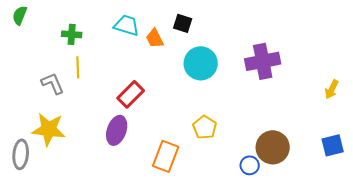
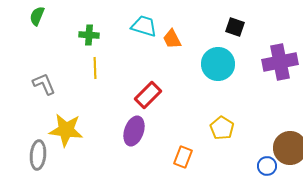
black square: (183, 23) -> (235, 27), moved
gray L-shape: (53, 83) -> (44, 84), moved
orange rectangle: (166, 156) -> (183, 157), size x0.7

